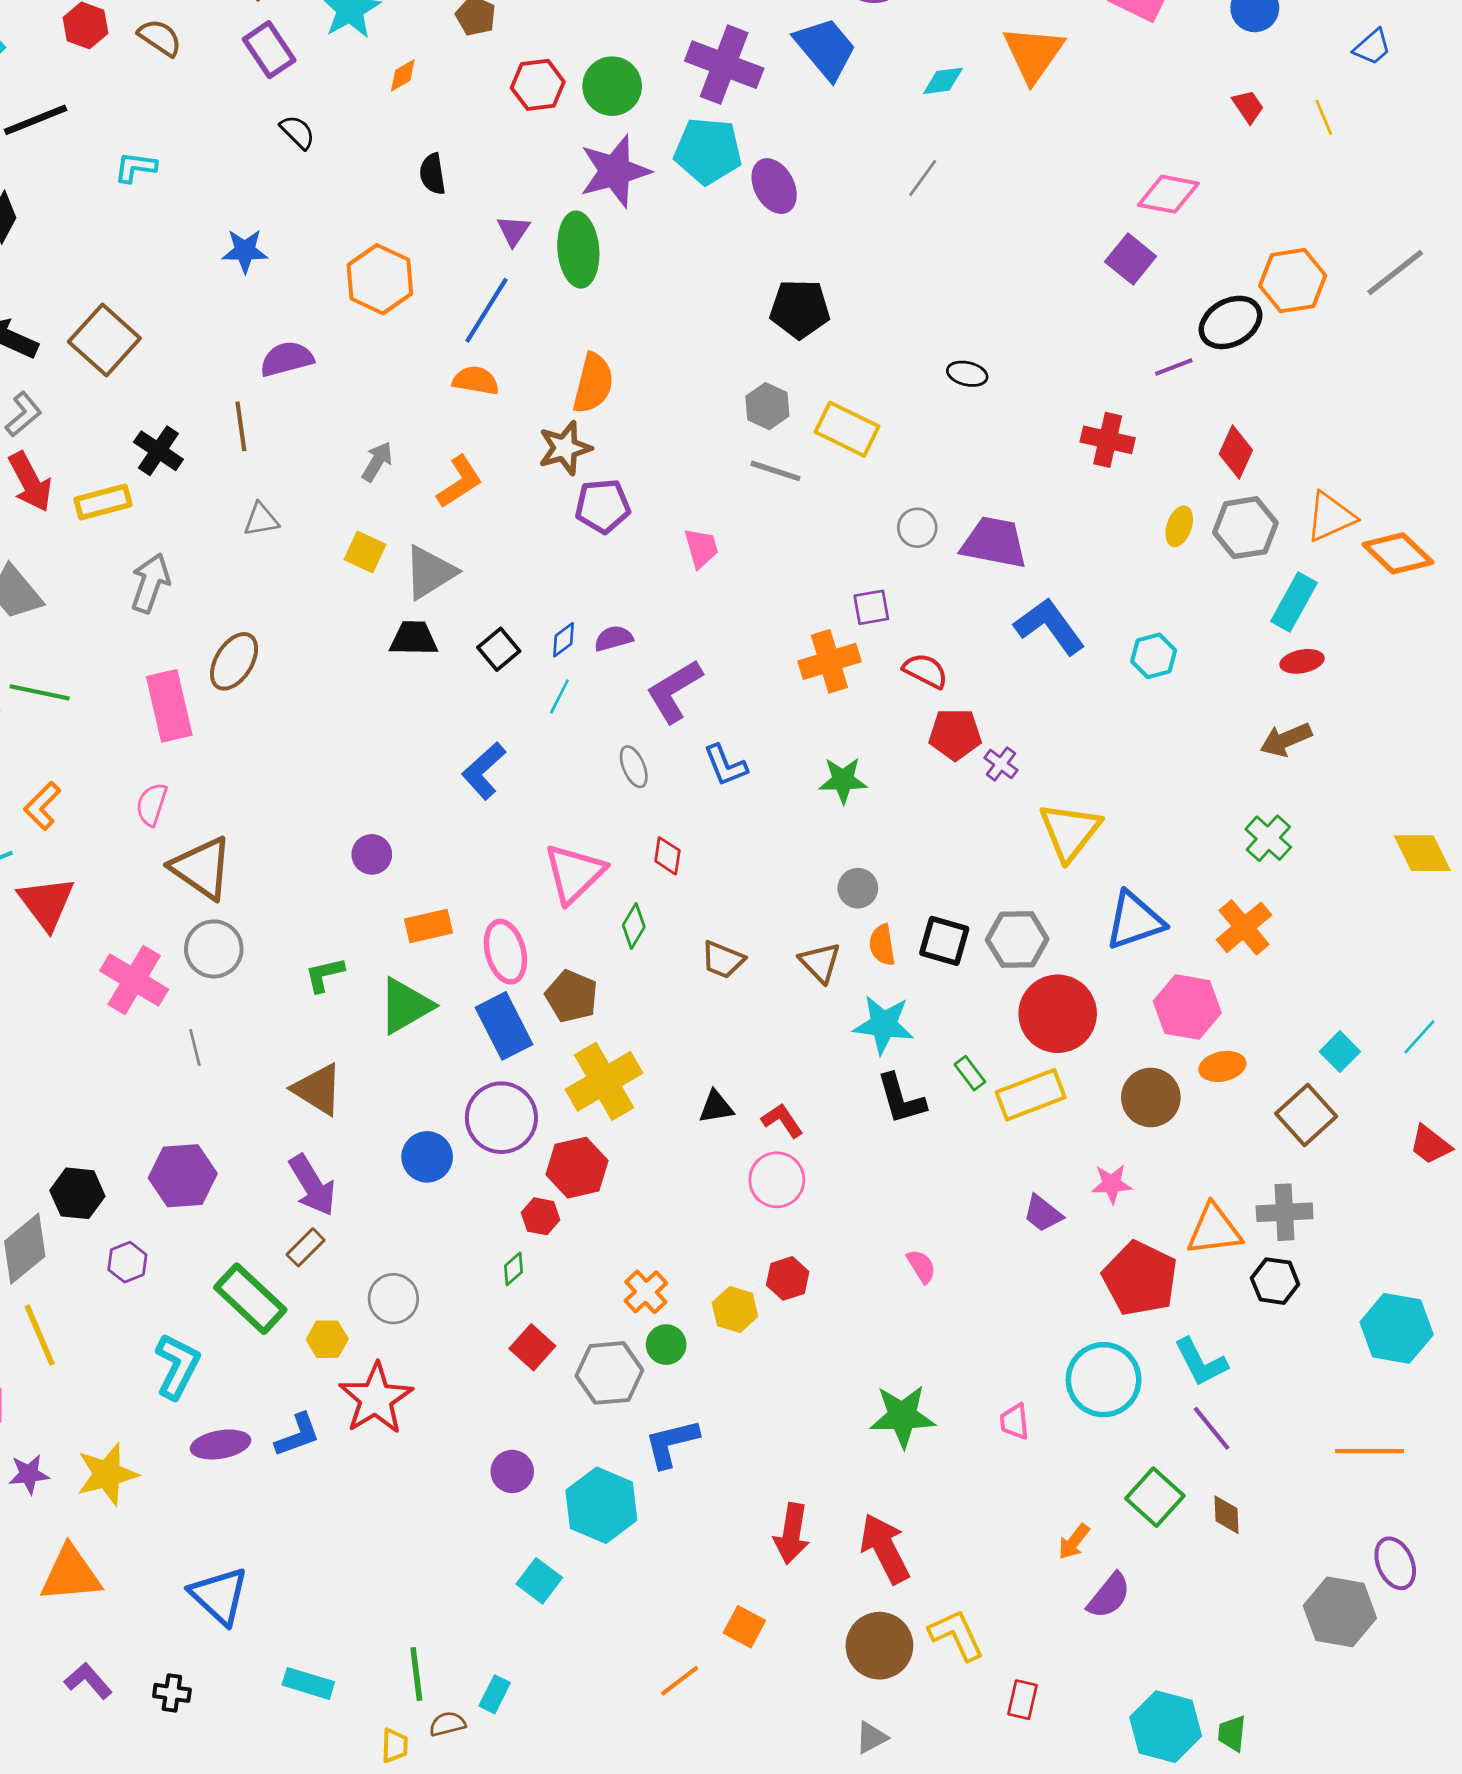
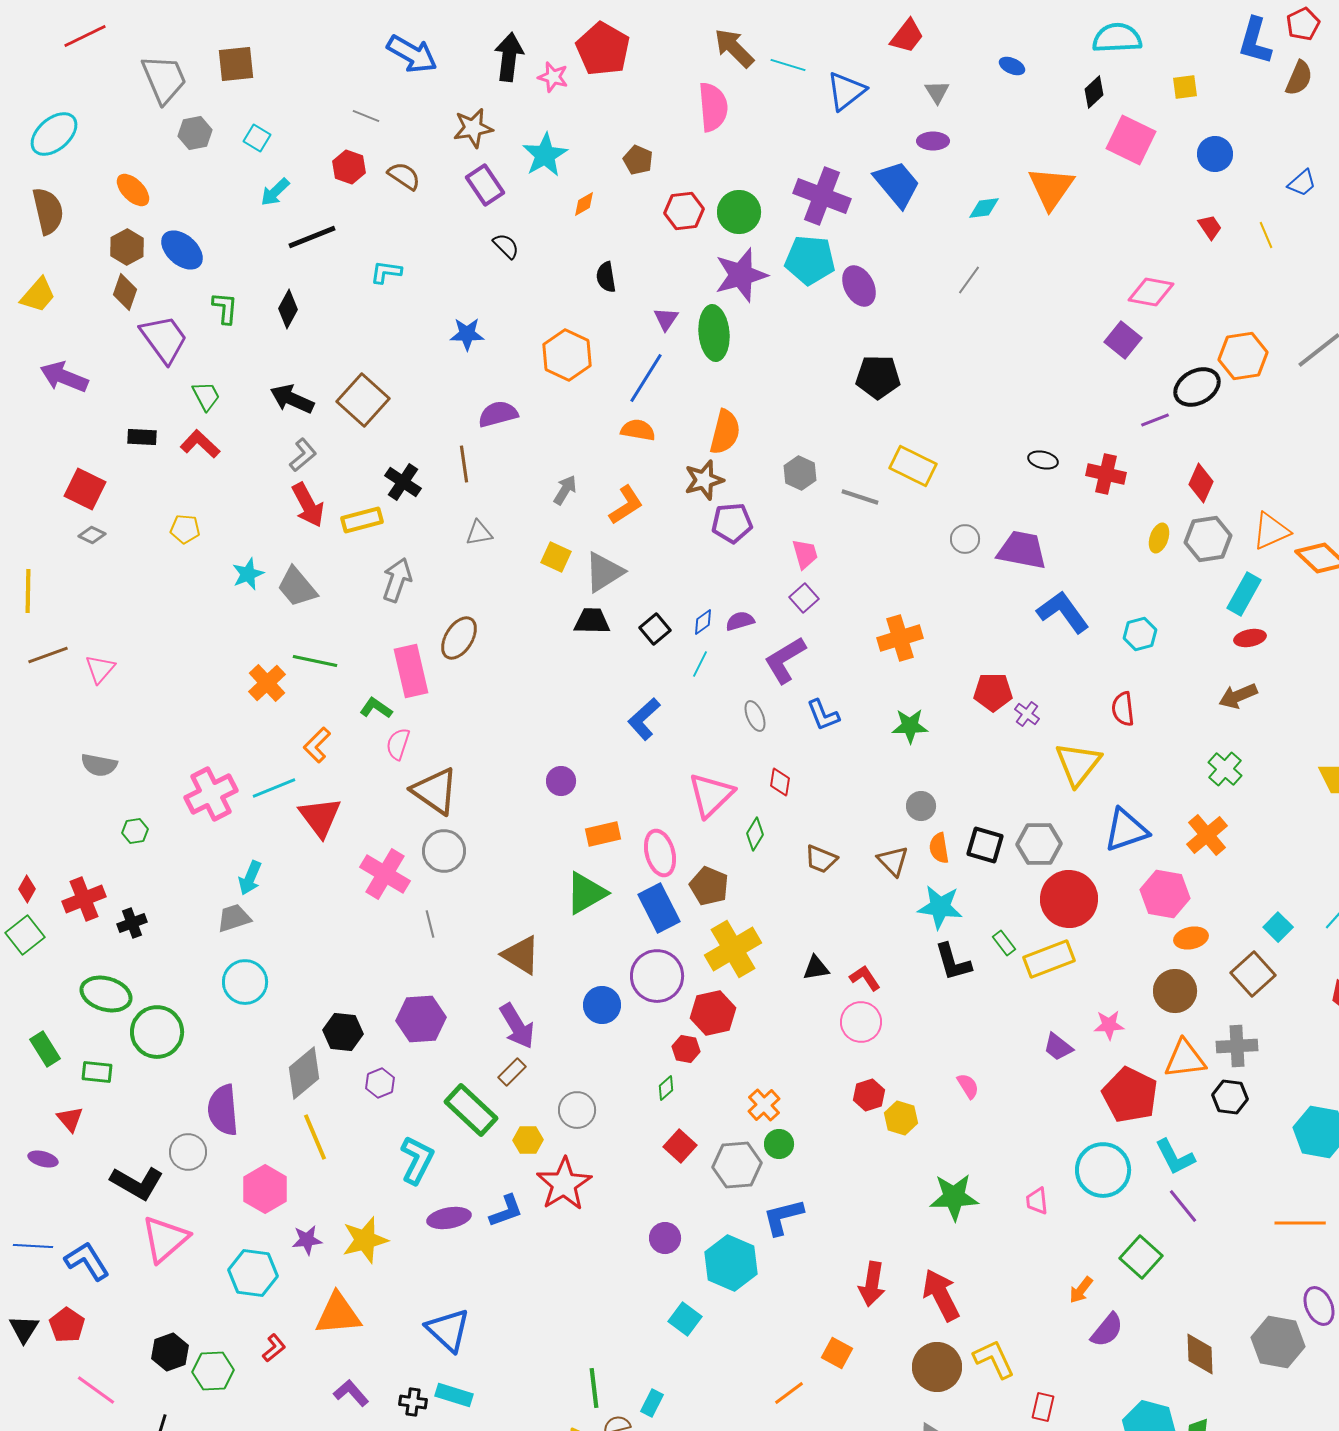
black ellipse: (967, 374) -> (1043, 460), moved
gray hexagon: (767, 406) -> (800, 473), moved
purple square: (871, 607) -> (804, 598), moved, turned -32
red semicircle: (925, 671) -> (1123, 709), moved, turned -124
green L-shape: (325, 975) -> (376, 708), moved, turned 48
brown circle: (1151, 1097) -> (1175, 991), moved
yellow hexagon: (735, 1309) -> (901, 1118), moved
brown diamond: (1226, 1515) -> (1200, 1354), moved, size x1.4
cyan rectangle: (308, 1683) -> (454, 1395), moved

